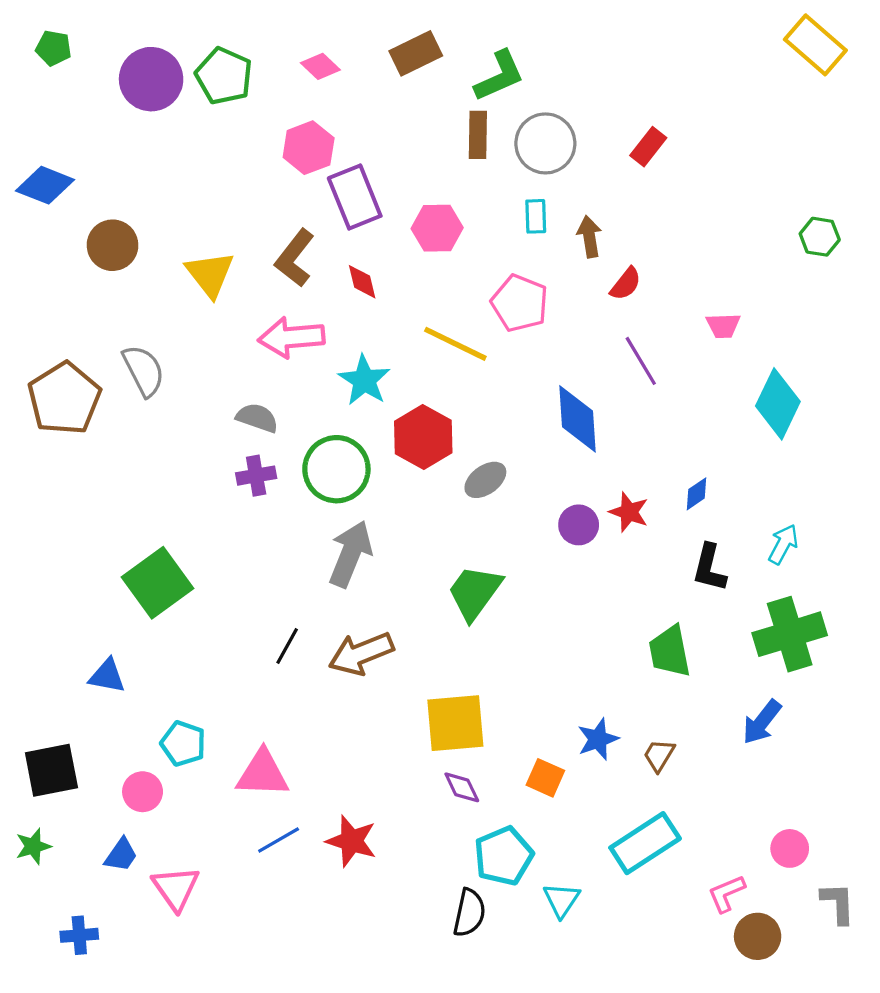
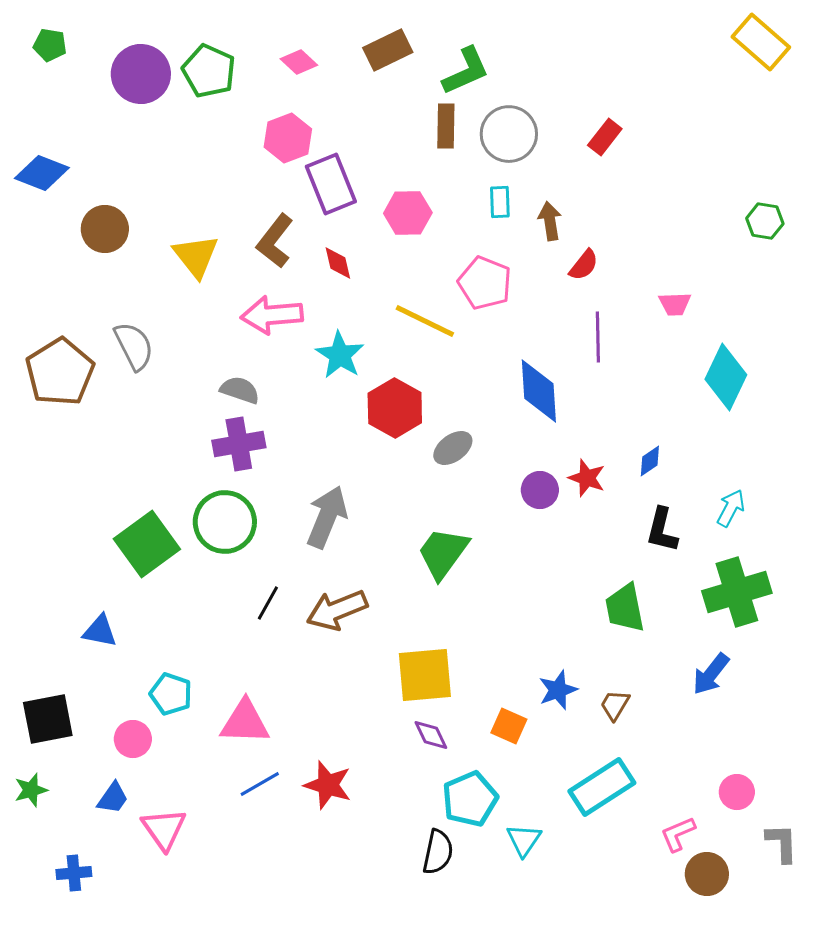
purple line: (641, 361) -> (598, 337), turned 30
green circle: (336, 469) -> (225, 522), moved
purple cross: (256, 476) -> (239, 444), size x1.4

